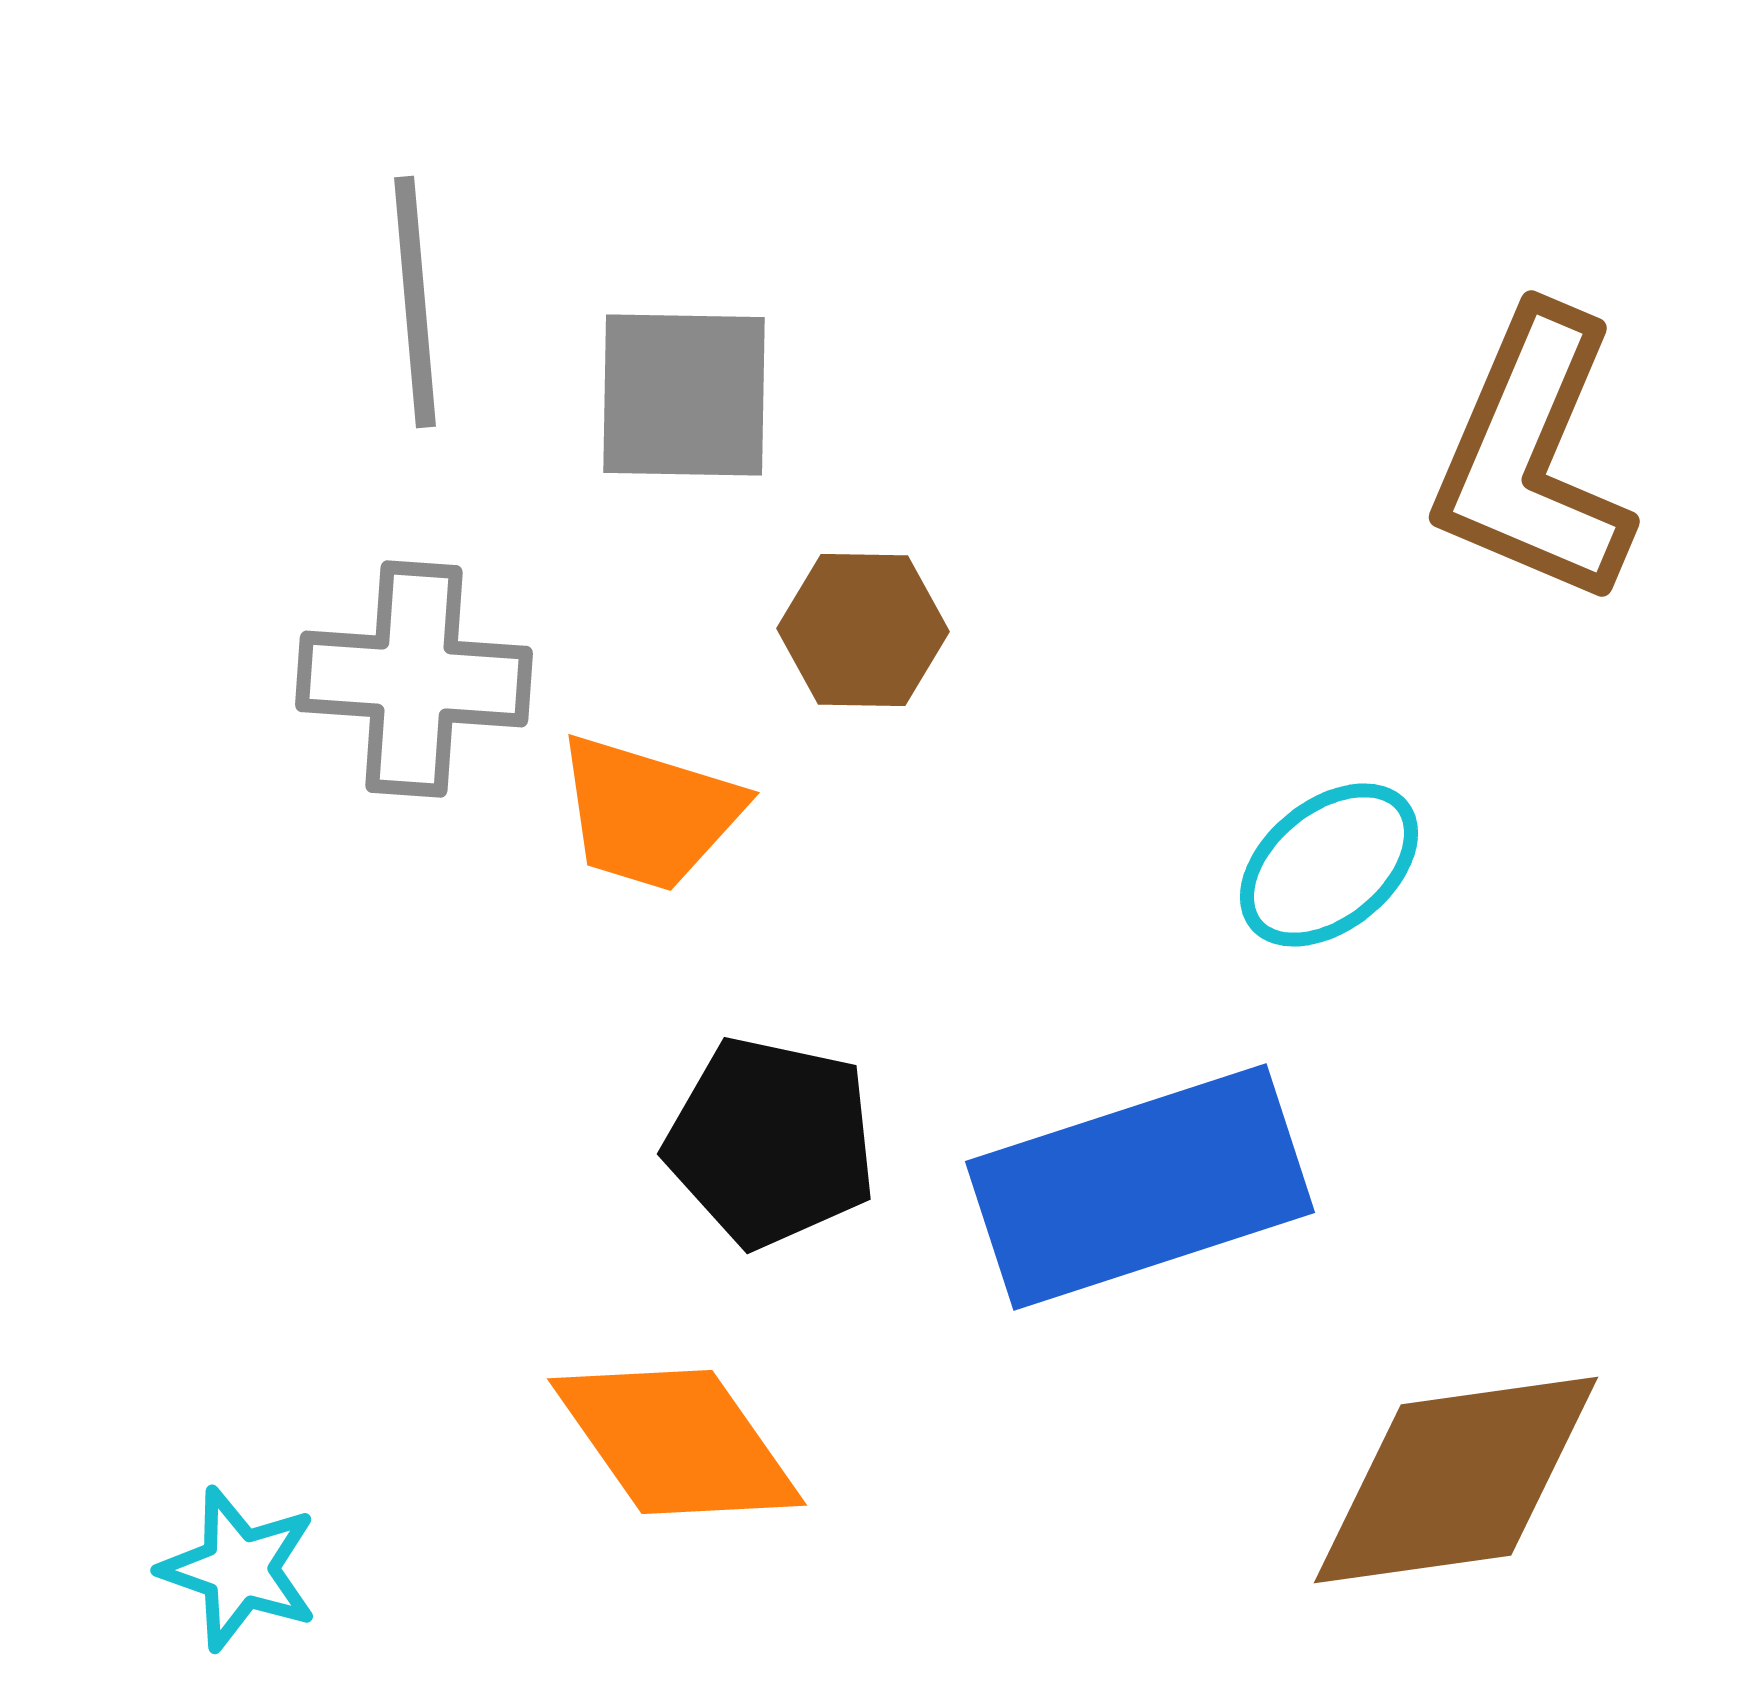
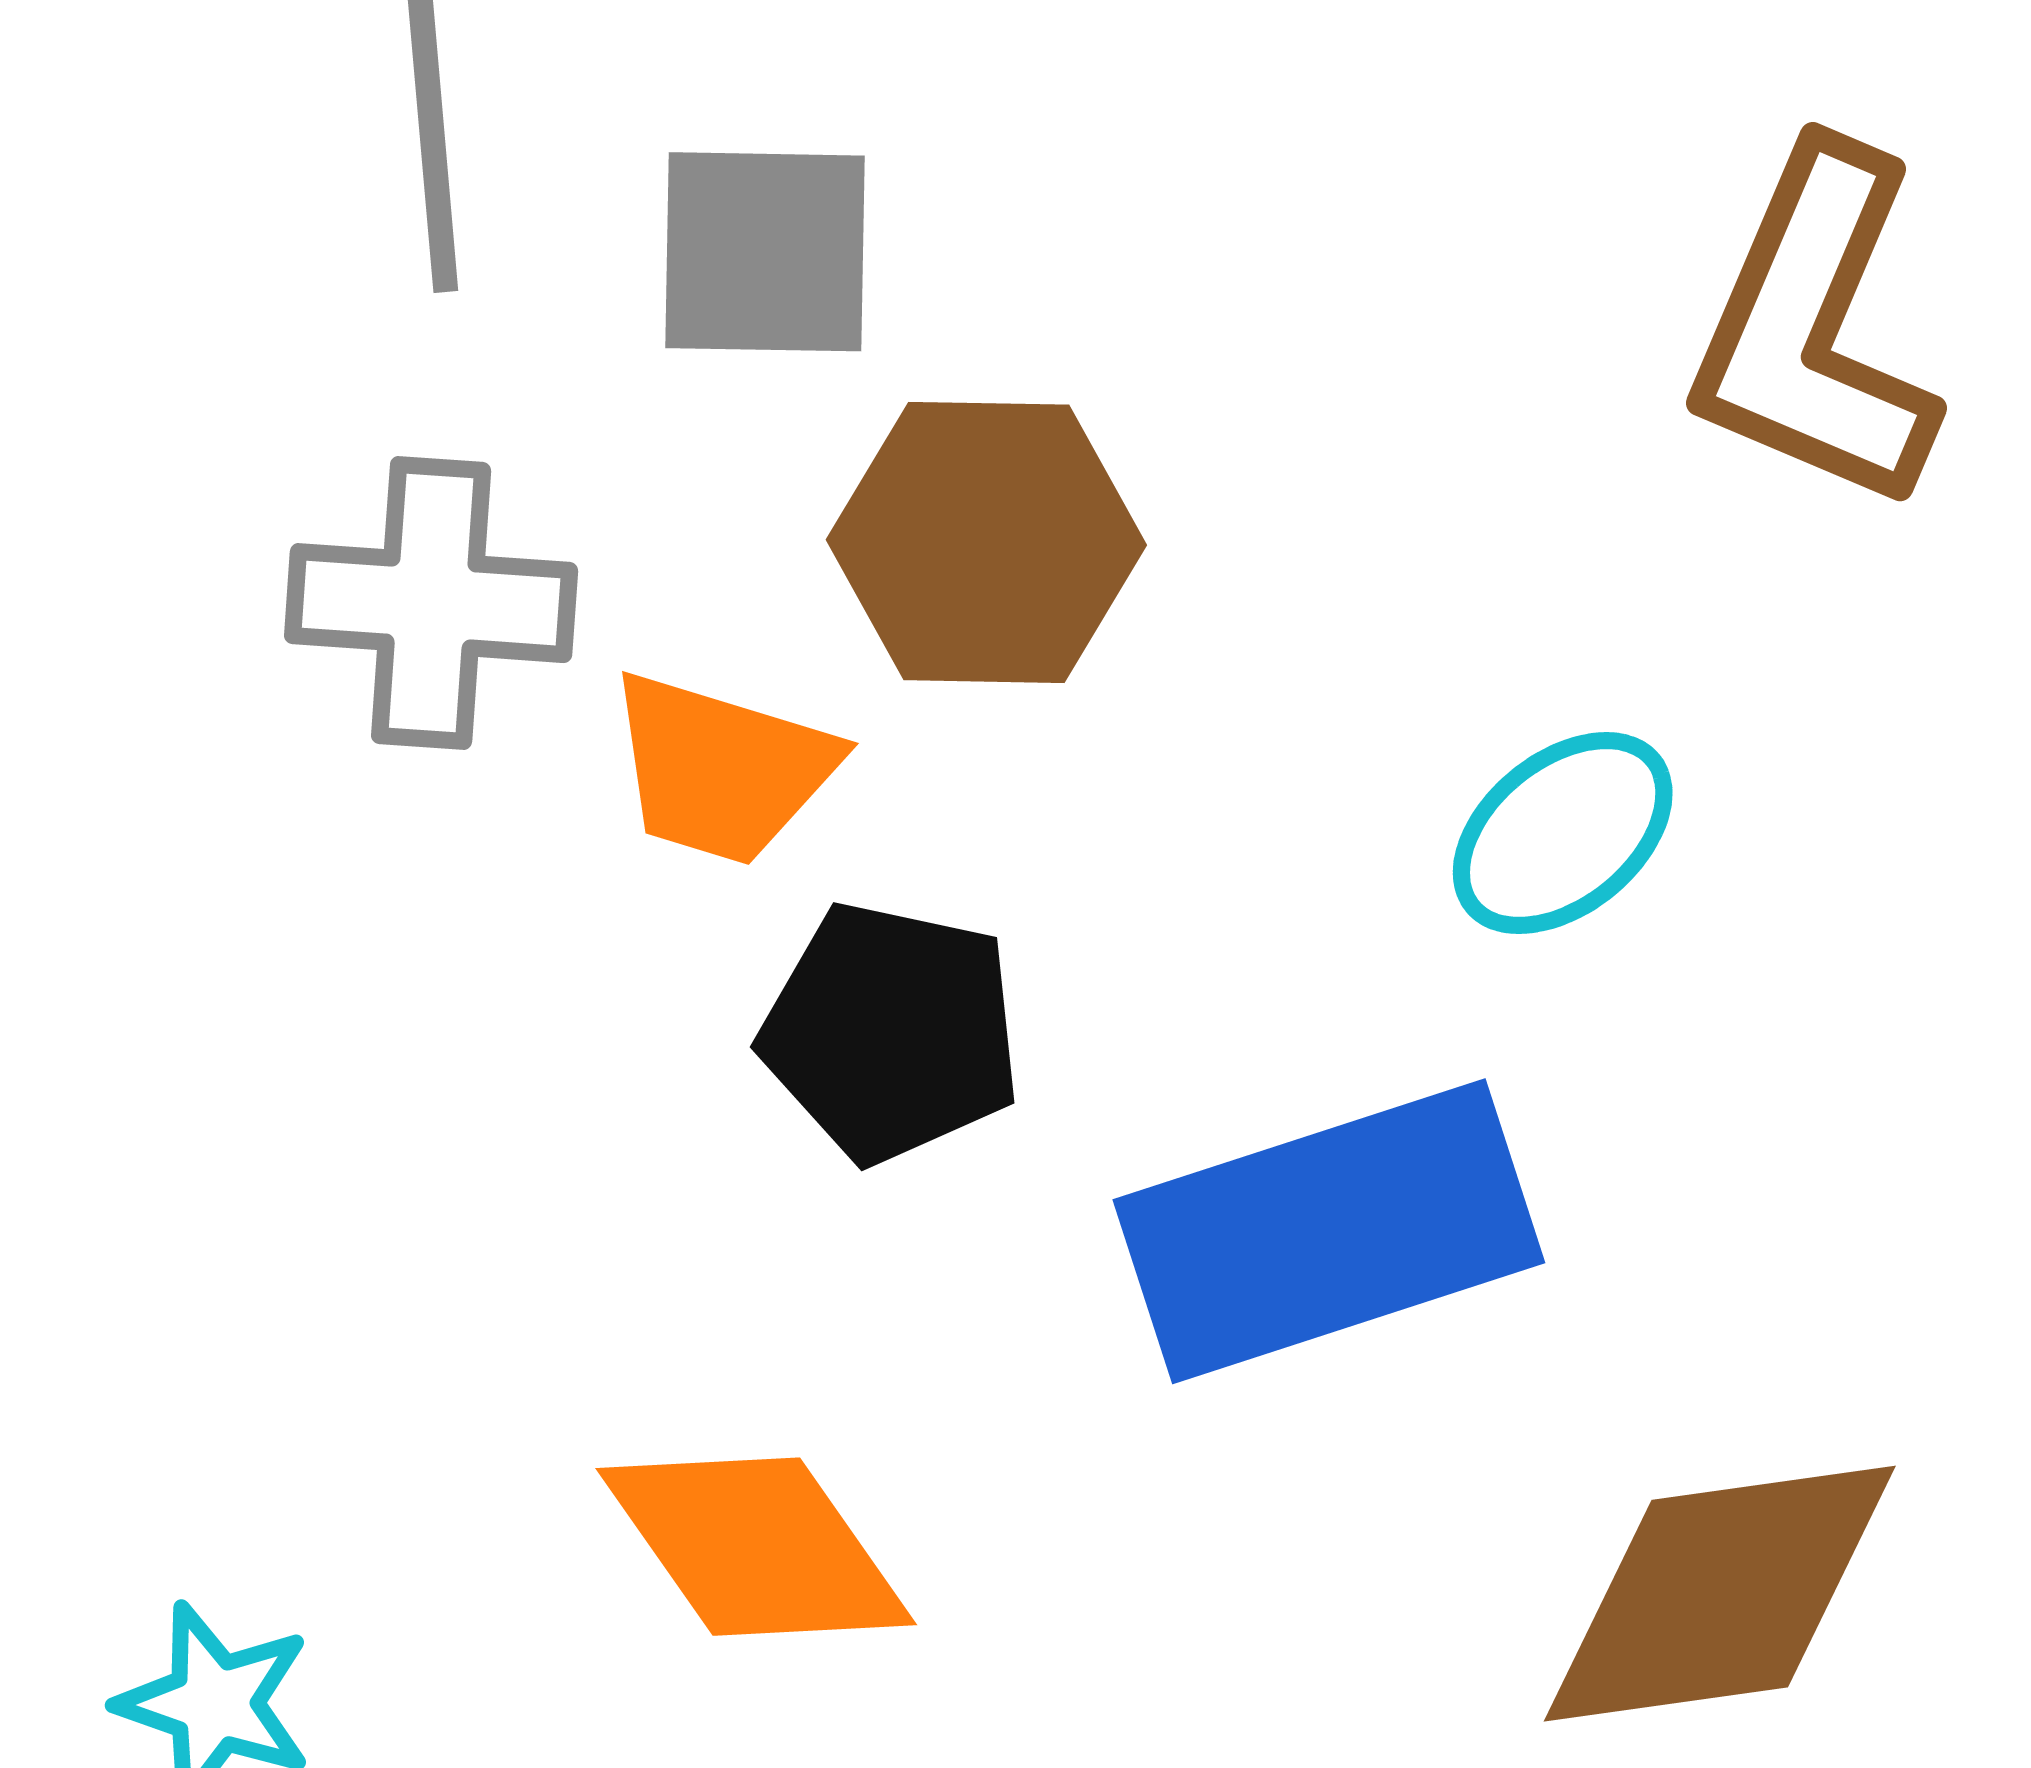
brown hexagon: (863, 630) -> (986, 542), size x1.5
black pentagon: (771, 1142) -> (891, 1032), moved

